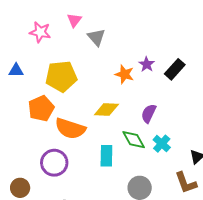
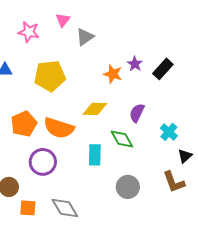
gray triangle: (96, 37) -> (85, 37), turned 36
orange pentagon: (41, 108) -> (24, 124), moved
cyan cross: (162, 144) -> (169, 132), moved

